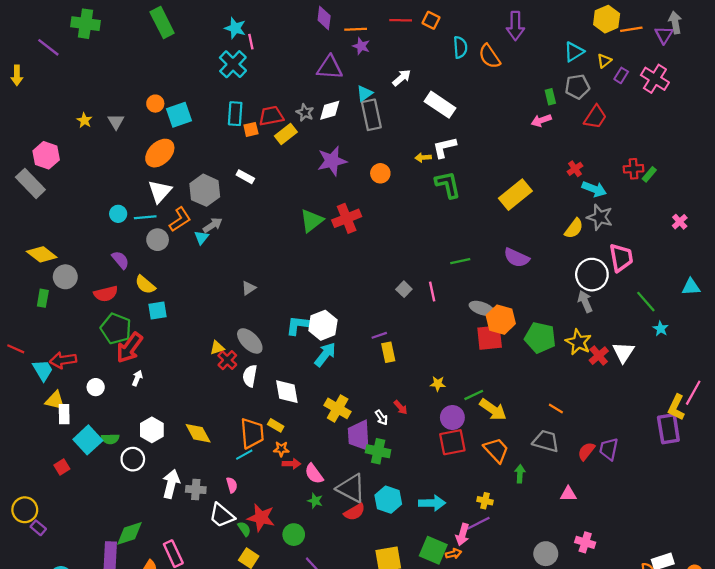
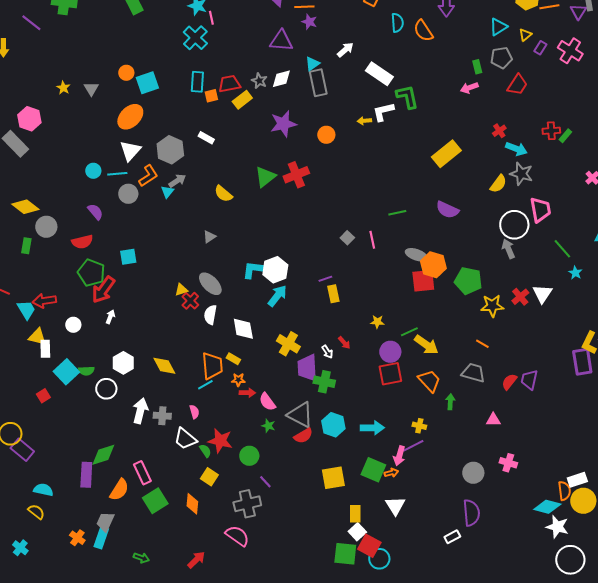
green L-shape: (448, 185) -> (407, 97), moved
yellow semicircle: (145, 285) -> (223, 194), moved
yellow star: (578, 342) -> (492, 306), moved, turned -30
purple rectangle: (38, 528) -> (22, 450), size x1.6

